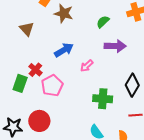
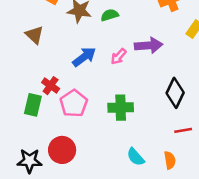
green semicircle: (103, 22) -> (110, 15), moved, turned 32
pink arrow: (87, 66) -> (119, 56), moved
green cross: (103, 99) -> (121, 108), moved

